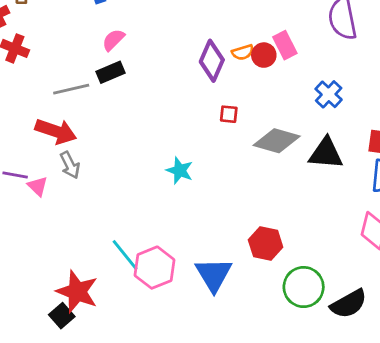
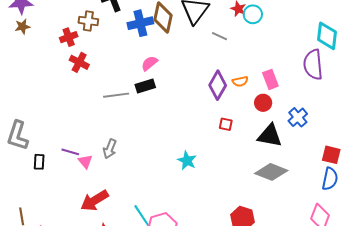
red circle: (264, 55) -> (263, 103), moved
red arrow: (56, 131) -> (95, 201), moved, turned 124
gray diamond: (277, 141) -> (271, 172), moved
black triangle: (326, 153) -> (270, 136), moved
gray arrow: (70, 165) -> (110, 149), turned 42

